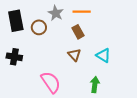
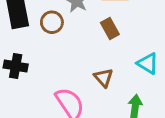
brown triangle: (74, 55) -> (103, 78), moved

